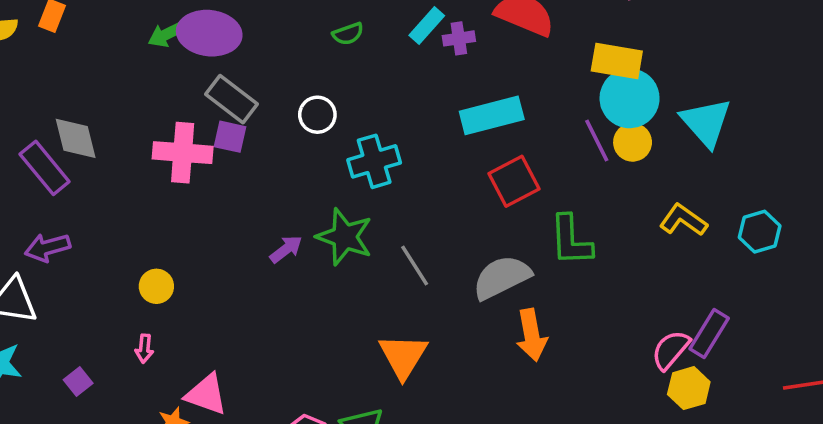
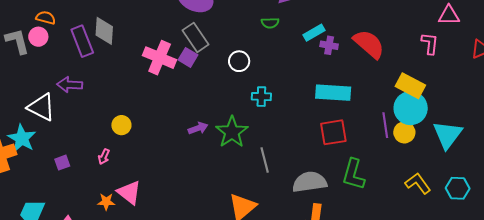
cyan cross: (374, 161) -> (261, 97), size x0.7
cyan hexagon: (760, 232) -> (458, 188), moved

